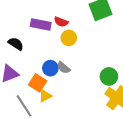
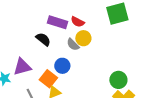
black semicircle: (16, 44) -> (43, 39), moved
gray semicircle: (64, 68) -> (73, 44), moved

